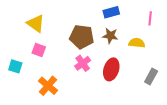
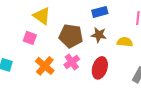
yellow triangle: (36, 23) -> (42, 16), moved
pink square: (39, 50) -> (30, 38), moved
orange cross: (48, 86) -> (45, 66), moved

